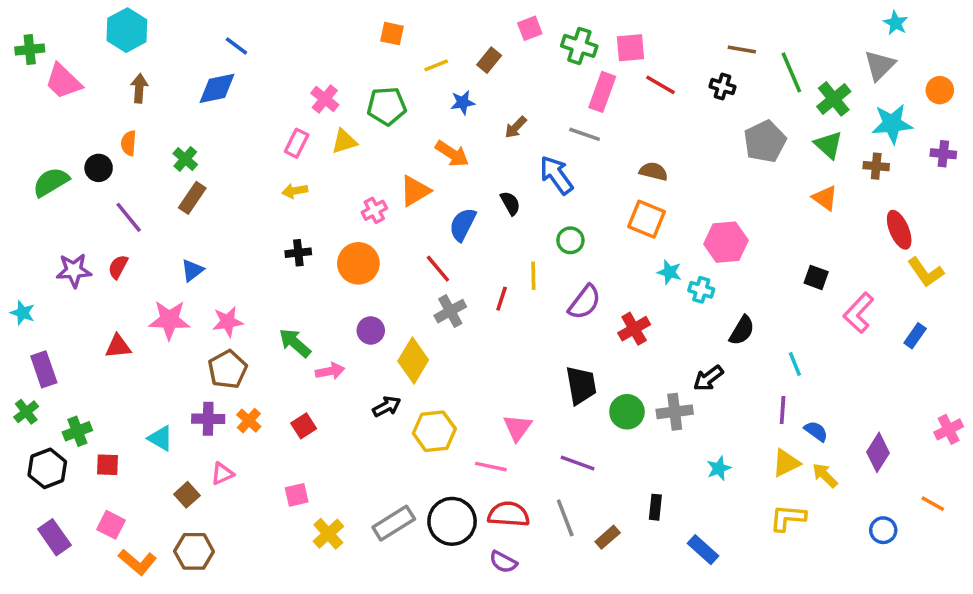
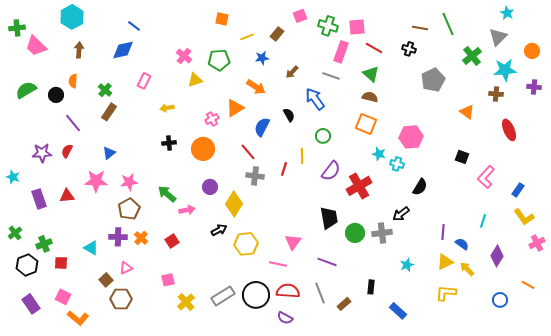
green line: (791, 72) -> (448, 24), moved
pink rectangle: (297, 143) -> (144, 81), moved
green triangle: (828, 145) -> (371, 74), moved
green semicircle: (51, 182) -> (26, 90), moved
yellow L-shape: (926, 272) -> (524, 217), moved
gray cross: (450, 311) -> (255, 176), turned 36
red cross: (634, 329) -> (359, 186), size x1.4
cyan line: (795, 364) -> (483, 221), moved, turned 40
purple rectangle: (44, 369) -> (39, 199), moved
brown hexagon: (194, 551) -> (121, 299), moved

